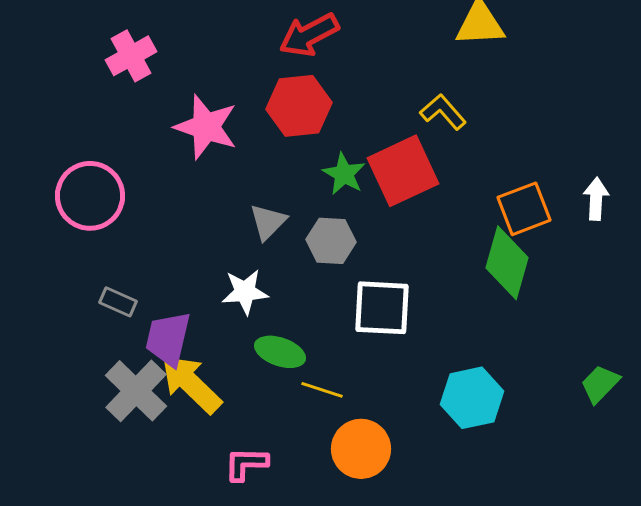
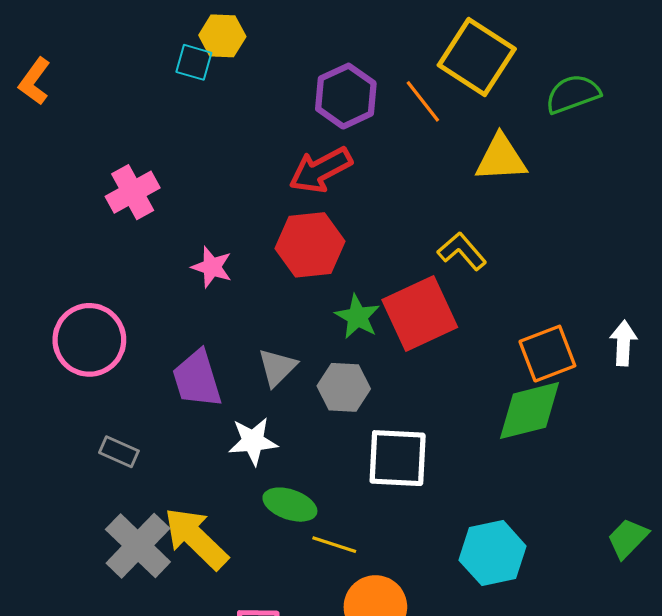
pink star: (206, 127) -> (212, 267), size x0.6
green diamond: (507, 263) -> (529, 411), turned 60
purple trapezoid: (168, 339) -> (197, 379), moved, turned -30

